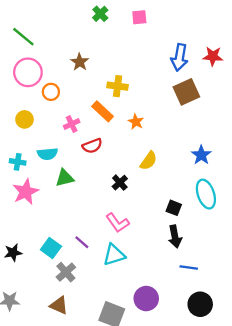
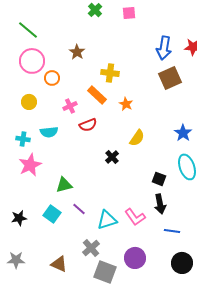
green triangle: (65, 178) -> (64, 185), moved
pink L-shape: (118, 223) -> (135, 217), moved
gray cross: (66, 272) -> (91, 248), moved

